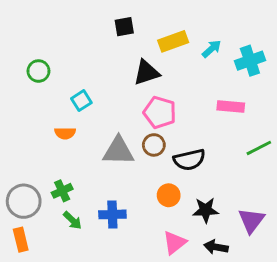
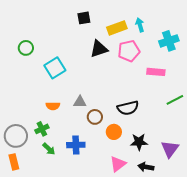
cyan arrow: (212, 49) -> (140, 25), moved, turned -64
cyan square: (81, 101) -> (55, 68), size x1.5
pink pentagon: (160, 112) -> (129, 51), moved, turned -30
orange semicircle: (65, 133) -> (53, 106), moved
brown circle: (154, 145) -> (95, 117), moved
gray triangle: (118, 151) -> (80, 102), size x0.6

